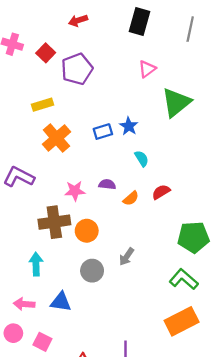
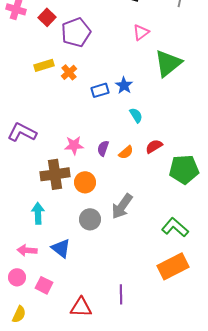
orange cross: (56, 138) -> (69, 72), moved, size x0.6
purple semicircle: (107, 184) -> (103, 148), moved, turned -77
green pentagon: (193, 237) -> (184, 169), moved
gray arrow: (127, 257) -> (122, 206), size x1.5
blue triangle: (61, 302) -> (61, 248), turned 30

